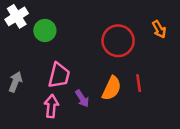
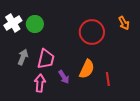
white cross: (17, 16) -> (13, 23), moved
gray arrow: (15, 82) -> (23, 57), moved
red line: (139, 83) -> (108, 79), moved

